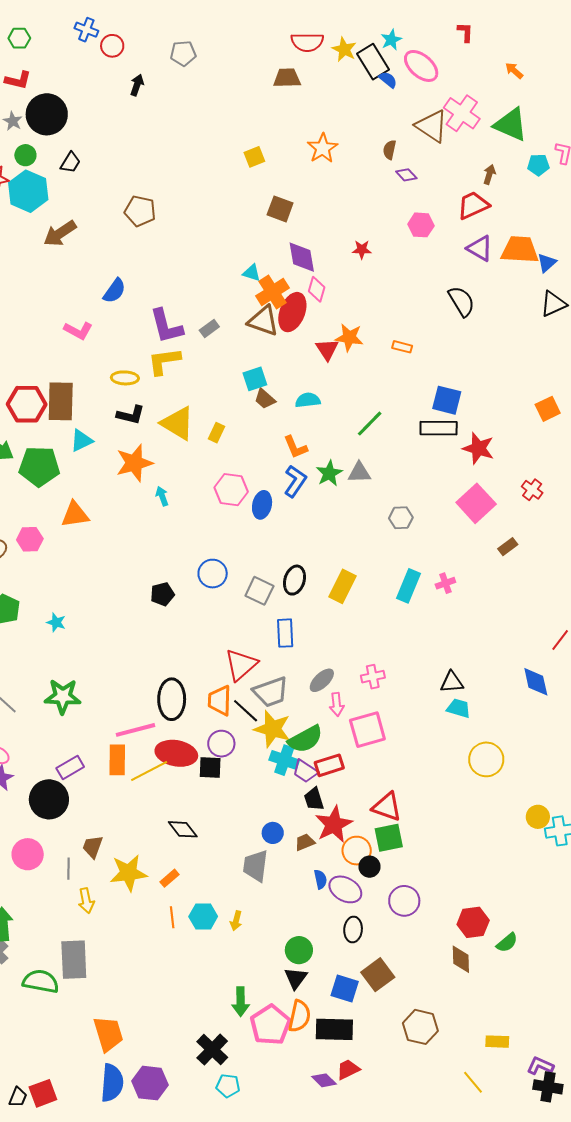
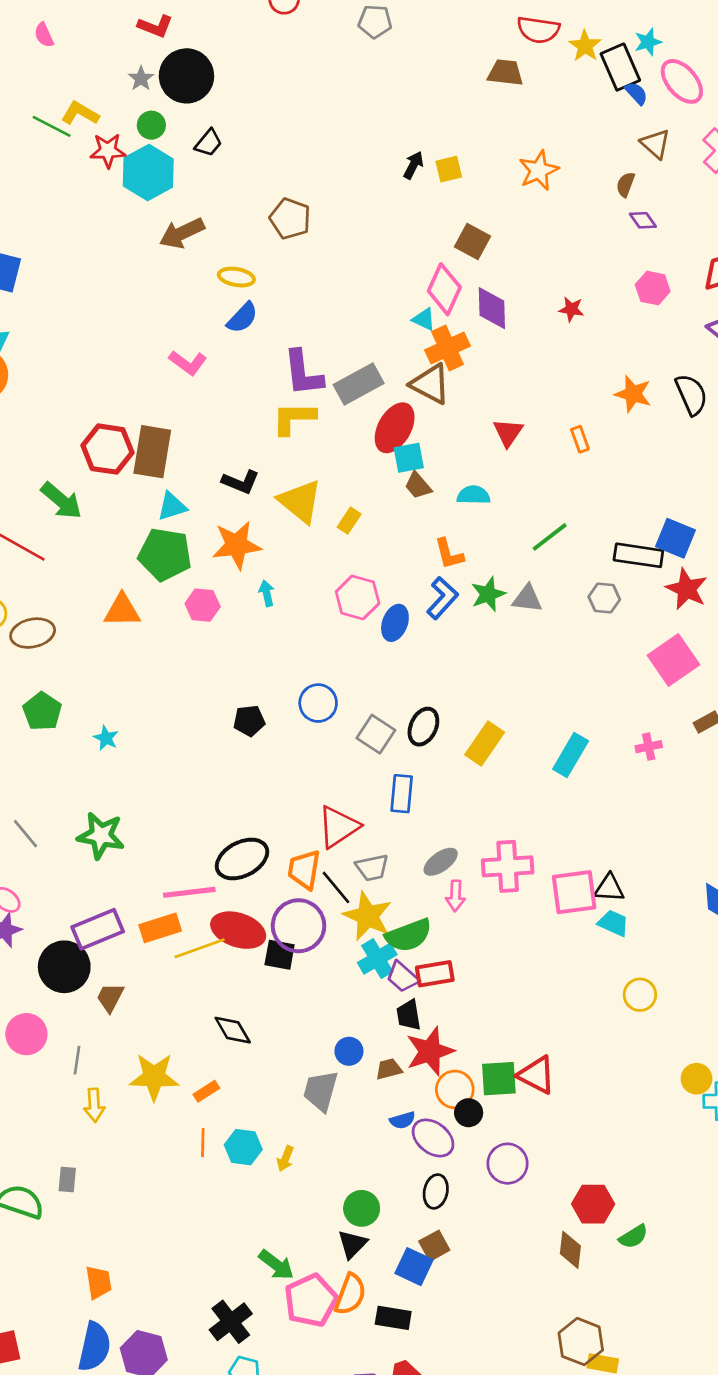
black arrow: (137, 85) -> (413, 165), moved
brown triangle: (432, 126) -> (655, 144), moved, size x0.7
pink diamond: (317, 289) -> (444, 289), moved, size x1.5
red ellipse: (292, 312) -> (395, 428), moved
gray rectangle: (209, 328) -> (359, 384), size x1.8
orange star: (349, 337) -> (633, 394), moved
orange rectangle: (402, 347) -> (580, 439), moved, turned 48
yellow ellipse: (125, 378) -> (236, 277), moved
blue square: (447, 400) -> (675, 538), moved
green pentagon: (39, 466) -> (165, 554), moved
orange triangle: (75, 515) -> (122, 610), moved
gray hexagon: (401, 518) -> (604, 598), moved
pink hexagon: (30, 539) -> (203, 605), moved
pink cross: (445, 583) -> (649, 747), moved
pink cross: (373, 677) -> (508, 866), size x1.6
gray trapezoid: (271, 692) -> (372, 868), size x0.7
black ellipse: (172, 699) -> (242, 859), turned 54
pink square: (367, 730) -> (574, 892), moved
purple circle: (221, 744) -> (299, 926), size x1.5
yellow circle: (486, 759) -> (640, 995), size x0.7
orange rectangle: (117, 760) -> (160, 928), turned 64
cyan cross: (284, 760) -> (377, 959), turned 32
purple rectangle: (70, 768) -> (98, 929), size x1.4
red triangle: (387, 807) -> (537, 1075), moved
brown trapezoid: (93, 847) -> (110, 997), moved
blue semicircle: (320, 879) -> (402, 1120), turned 78
gray rectangle: (74, 960) -> (67, 1180), size x0.5
brown square: (378, 975) -> (434, 1246), moved, size x0.7
green arrow: (241, 1002) -> (276, 1265), turned -60
brown hexagon: (420, 1027) -> (581, 1342), moved
black rectangle: (334, 1029) -> (393, 1318), size x0.7
orange trapezoid: (108, 1034) -> (99, 1282), size x0.7

